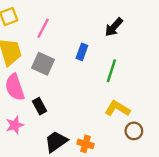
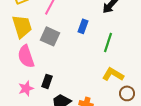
black rectangle: (39, 106) -> (47, 81), moved, turned 48

